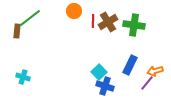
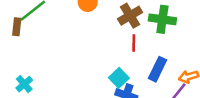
red line: (93, 21) -> (134, 43), moved
cyan cross: (23, 77) -> (24, 84), turned 32

